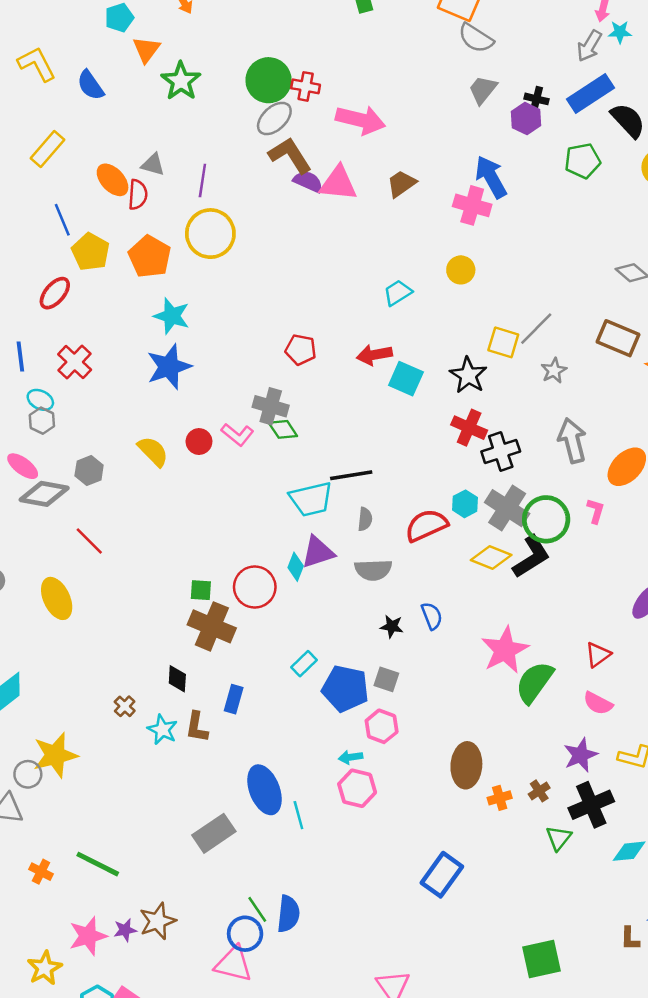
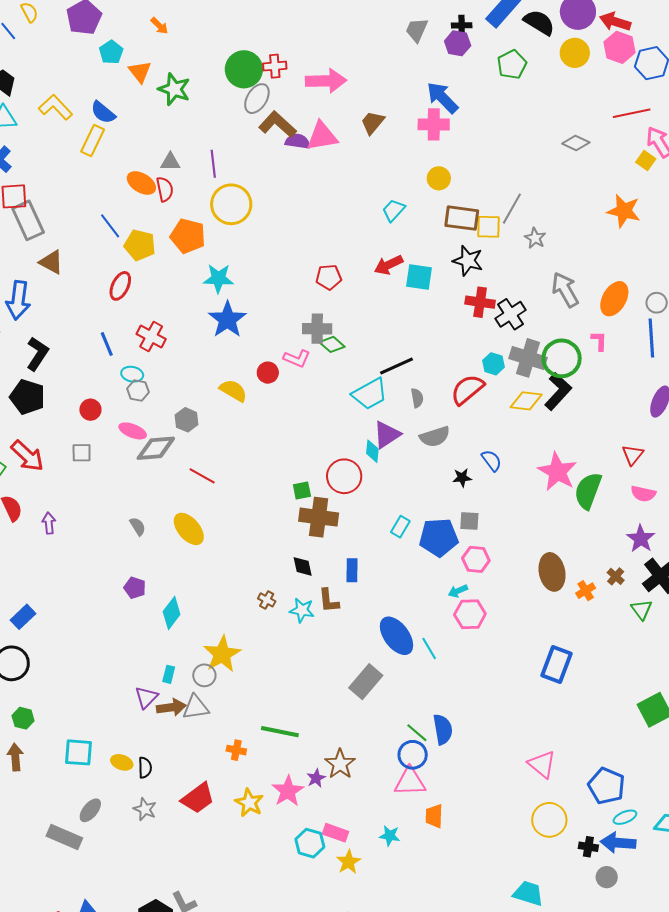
yellow rectangle: (48, 149) -> (93, 141), moved
brown rectangle: (618, 338) -> (462, 218), moved
yellow star: (45, 968) -> (249, 803), moved

